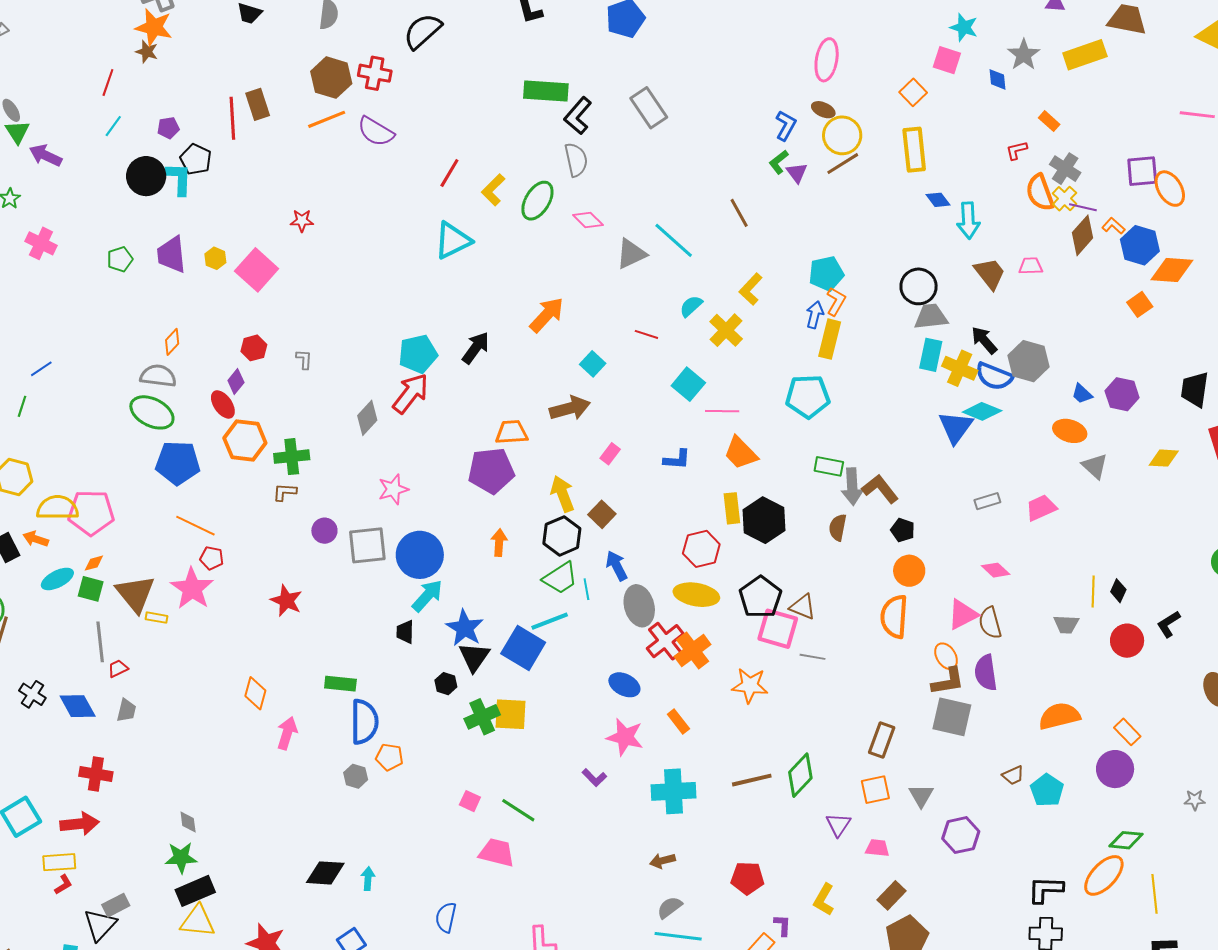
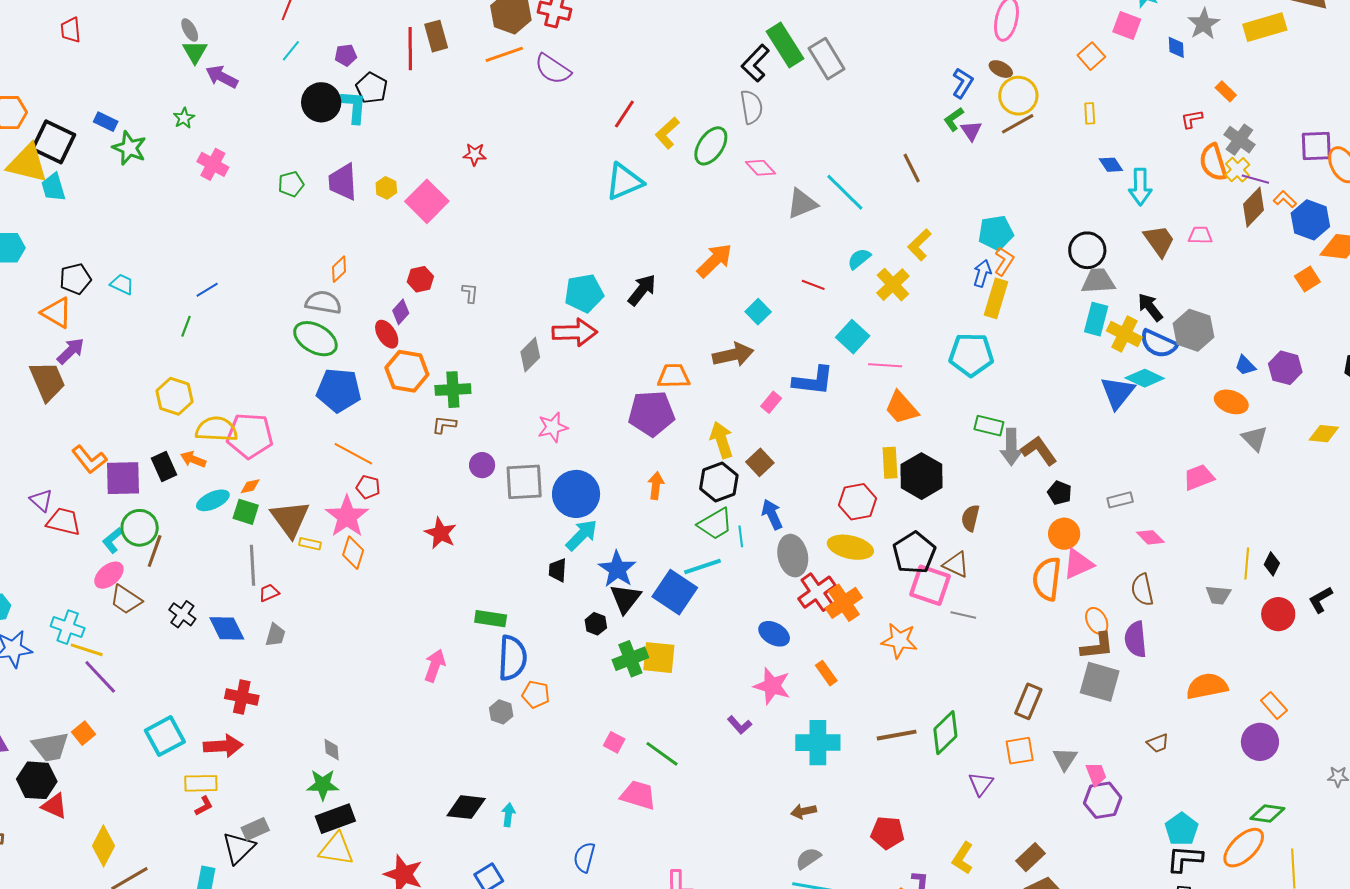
green rectangle: (546, 91) -> (785, 45), moved, turned 51
yellow rectangle: (914, 150) -> (1090, 113), size x0.5
red arrow: (411, 393) -> (575, 332), turned 48
blue L-shape: (677, 459) -> (813, 381), moved, size x1.5
gray rectangle: (987, 501) -> (1120, 500), moved
brown semicircle: (838, 527) -> (970, 518), moved
pink triangle: (963, 614) -> (1078, 564), moved
orange diamond: (255, 693) -> (353, 553), moved
cyan pentagon: (1047, 790) -> (1182, 829), moved
pink trapezoid: (877, 848) -> (1096, 774), moved, turned 60

